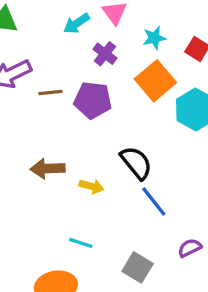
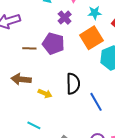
brown line: (50, 93) -> (29, 48), moved
black semicircle: (136, 163) -> (73, 84), turned 30
blue line: (154, 201) -> (96, 102), moved

